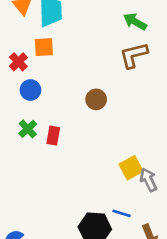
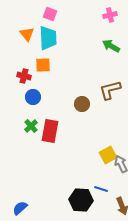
brown L-shape: (134, 55) -> (110, 90), moved
red cross: (18, 62) -> (24, 76), turned -32
red rectangle: (53, 136) -> (50, 131), size x1.6

